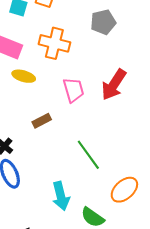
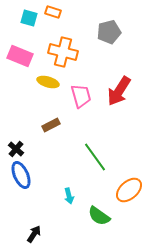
yellow ellipse: (24, 76) -> (48, 82), moved
cyan arrow: (61, 196) -> (69, 196), size x0.6

